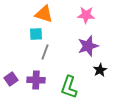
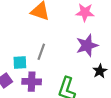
cyan square: (36, 34) -> (20, 62), moved

